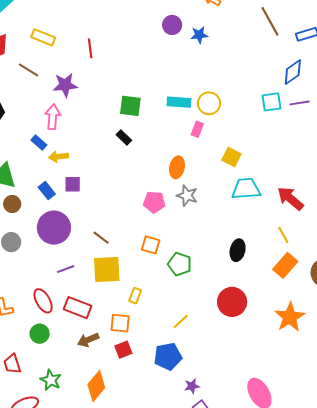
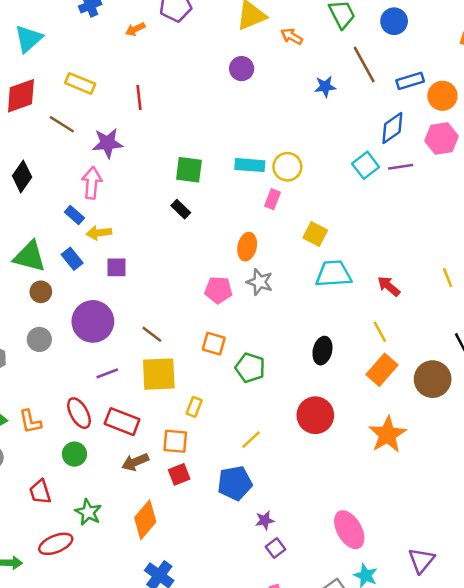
blue star: (199, 35) -> (325, 87), moved
cyan square: (271, 102) -> (366, 165), turned -30
blue rectangle: (47, 191) -> (72, 259), moved
red arrow: (290, 199) -> (389, 286), size x0.7

